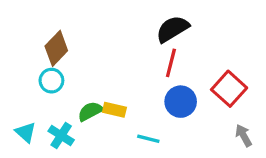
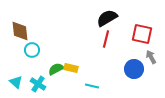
brown diamond: (56, 48) -> (20, 31), moved, turned -50
red square: (229, 89) -> (142, 34), moved, turned -30
blue circle: (181, 102) -> (134, 69), moved
gray arrow: (244, 136) -> (151, 57), moved

